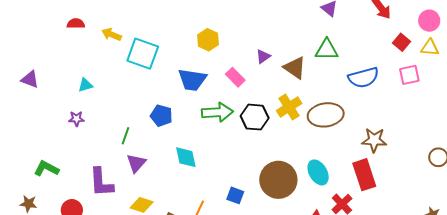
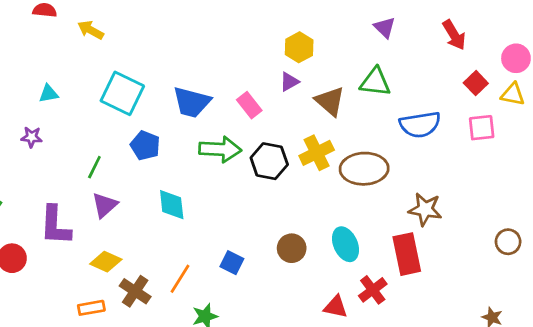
yellow hexagon: (208, 40) -> (299, 47), moved
cyan square: (143, 54) -> (122, 93), moved
brown circle: (278, 180) -> (292, 248), size x0.6

